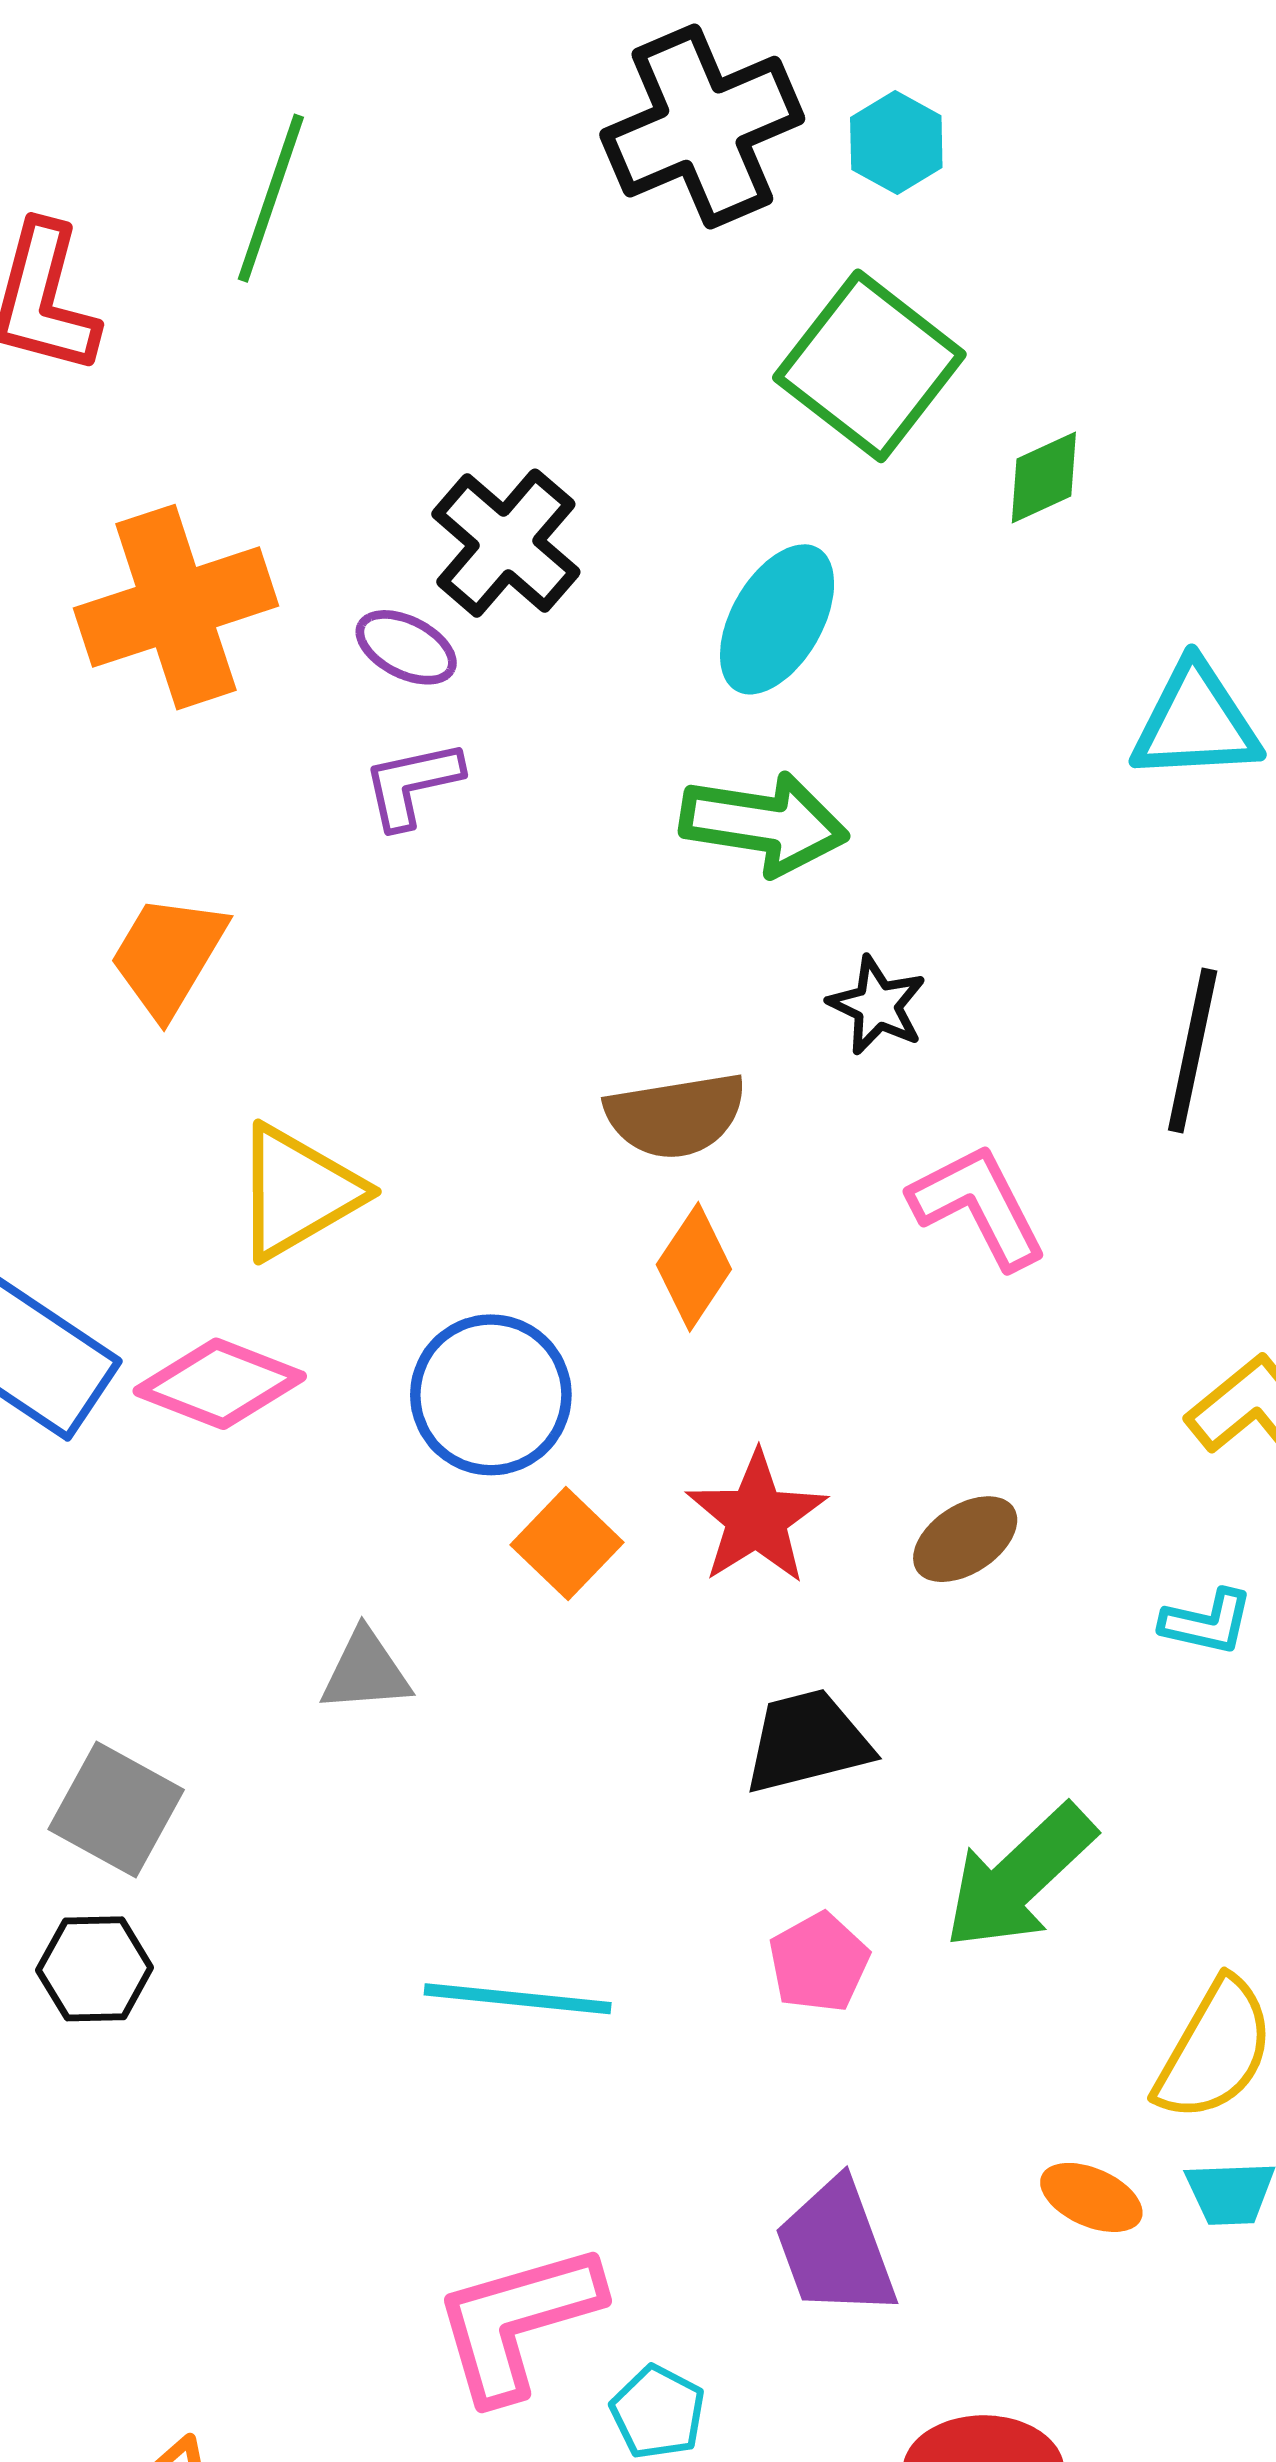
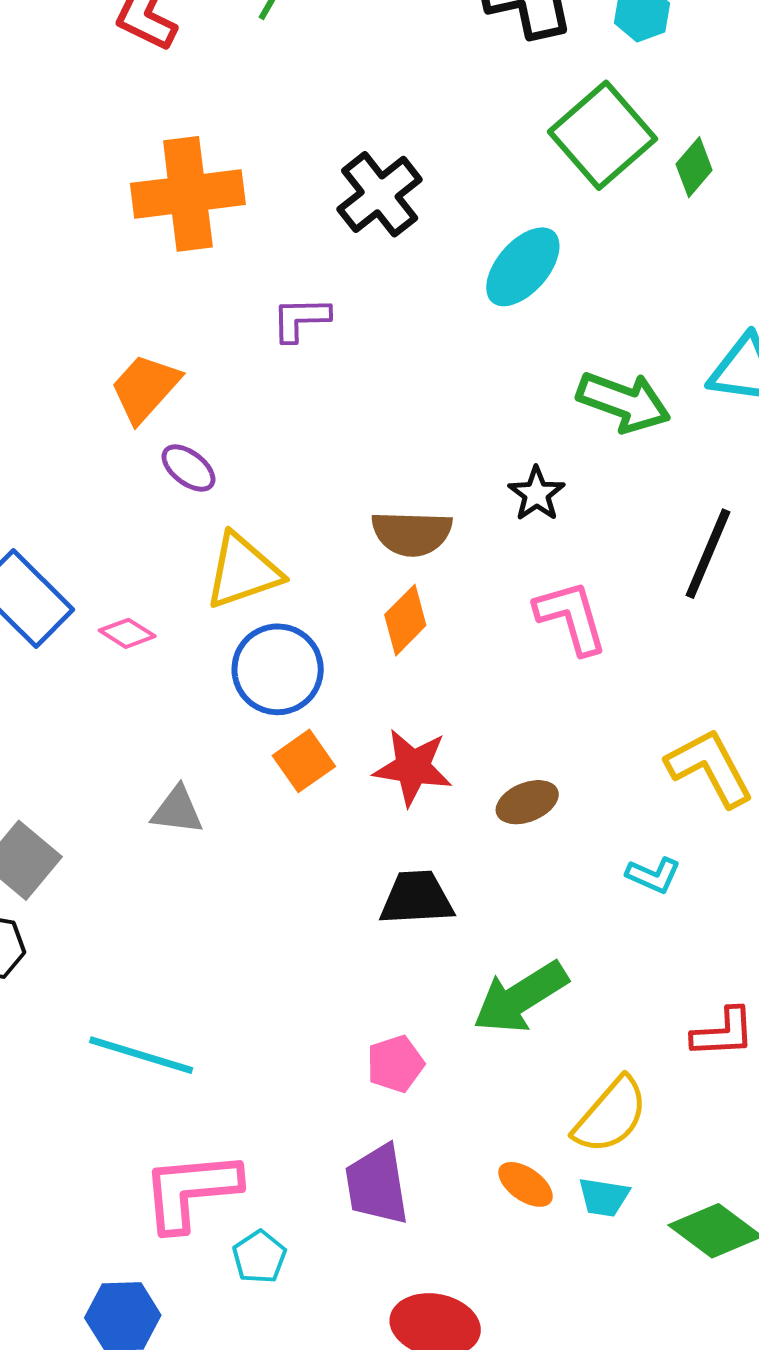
green diamond: (1044, 478) -> (694, 167), moved, turned -36
purple ellipse: (406, 647) -> (188, 468), moved
green arrow: (764, 824) -> (624, 402), moved
yellow triangle: (298, 1192) -> (243, 571), moved
pink diamond: (220, 1384) -> (127, 633), size x0.6
red star: (756, 1518) -> (413, 767), turned 30
pink pentagon: (819, 1962) -> (395, 1064), moved
cyan line: (518, 1999) -> (141, 1055), moved

